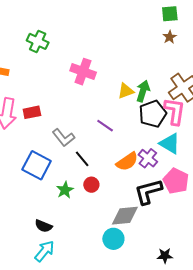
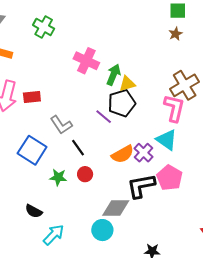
green arrow: (143, 91) -> (113, 75), moved
black pentagon: (153, 114) -> (122, 103), moved
green star: (65, 190) -> (58, 177), turned 30
cyan arrow: (45, 251) -> (54, 235), moved

